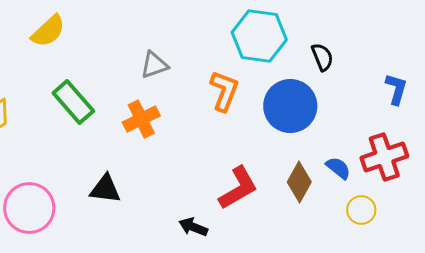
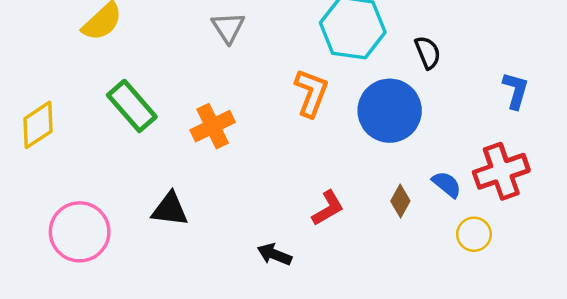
gray triangle: (154, 65) -> (228, 28), moved, turned -44
brown diamond: (299, 182) -> (400, 201), size x0.7
red L-shape: (238, 188) -> (328, 208), size x0.7

